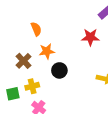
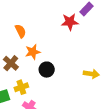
red star: (90, 37) -> (70, 22), moved

